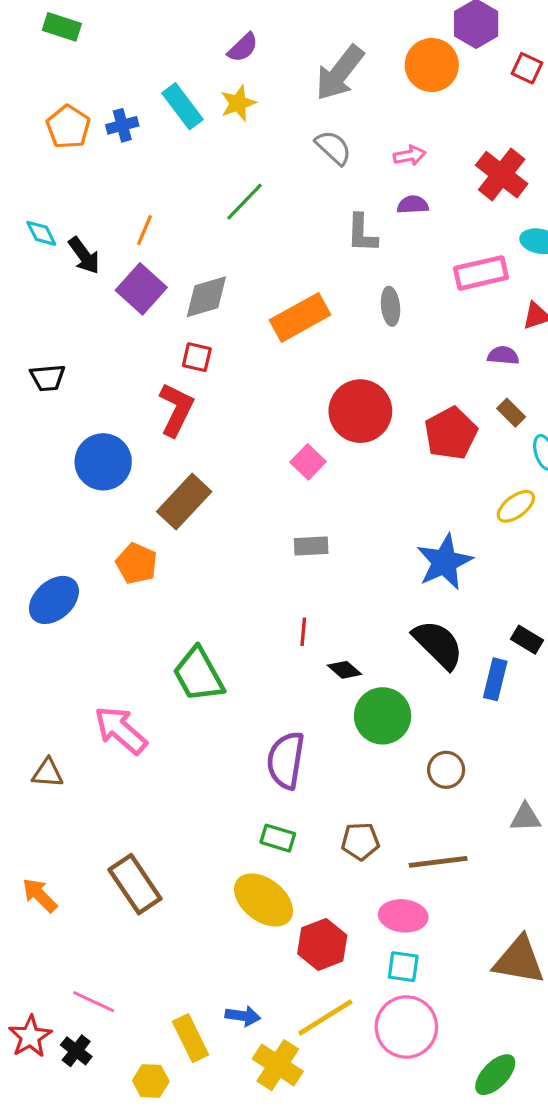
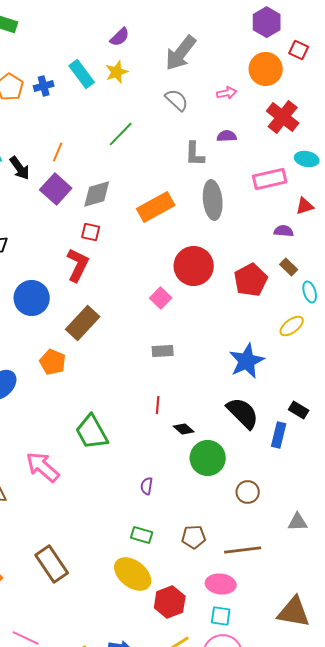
orange circle: (432, 65) -> (266, 69), moved
pink arrow: (410, 155) -> (227, 93), moved
gray ellipse: (390, 306) -> (213, 200), size x1.6
purple semicircle: (286, 760) -> (147, 486), size x0.5

